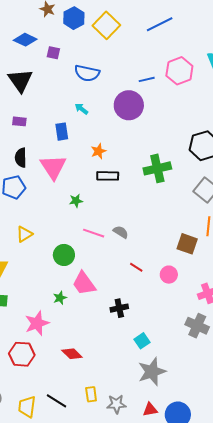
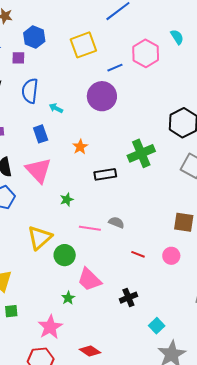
blue hexagon: (74, 18) -> (34, 37), moved
yellow square: (106, 25) -> (83, 45), moved, turned 36
blue semicircle: (87, 73) -> (30, 91), moved, turned 95
black rectangle: (108, 176) -> (105, 174), moved
yellow triangle: (24, 234) -> (40, 238), moved, size x1.5

